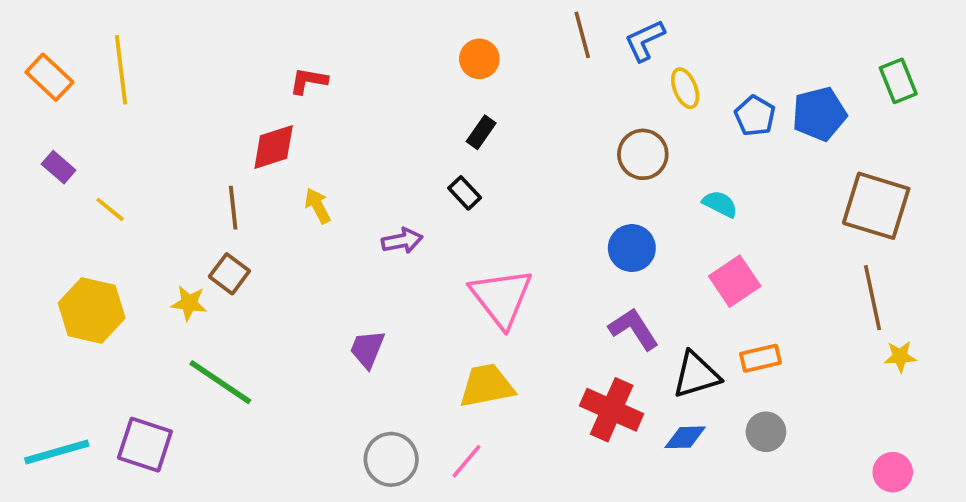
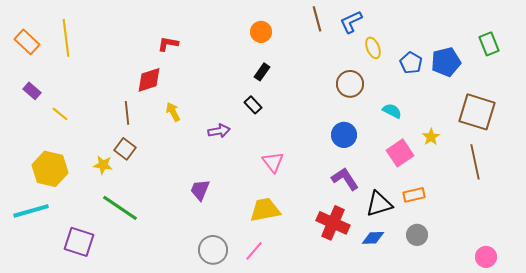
pink triangle: (501, 298) -> (273, 162), size x0.6
yellow star: (900, 356) -> (431, 137), moved, turned -30
cyan line: (57, 452) -> (31, 211), moved

